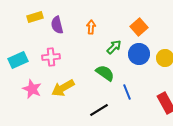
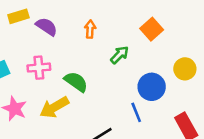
purple semicircle: (57, 25) -> (47, 27), turned 138
blue circle: (139, 54) -> (152, 87), moved
green semicircle: (105, 73) -> (76, 82), moved

